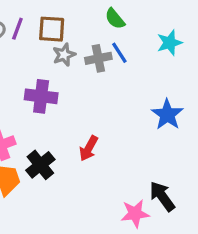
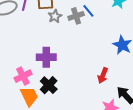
purple cross: (41, 96) -> (46, 57), moved
red arrow: (89, 148) -> (103, 75), moved

